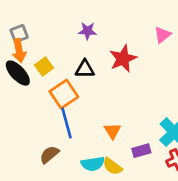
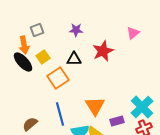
gray square: (19, 34) -> (37, 30), moved
blue line: (66, 123) -> (60, 114), moved
orange triangle: (112, 131) -> (95, 106), size x1.5
brown semicircle: (49, 155) -> (30, 124), moved

